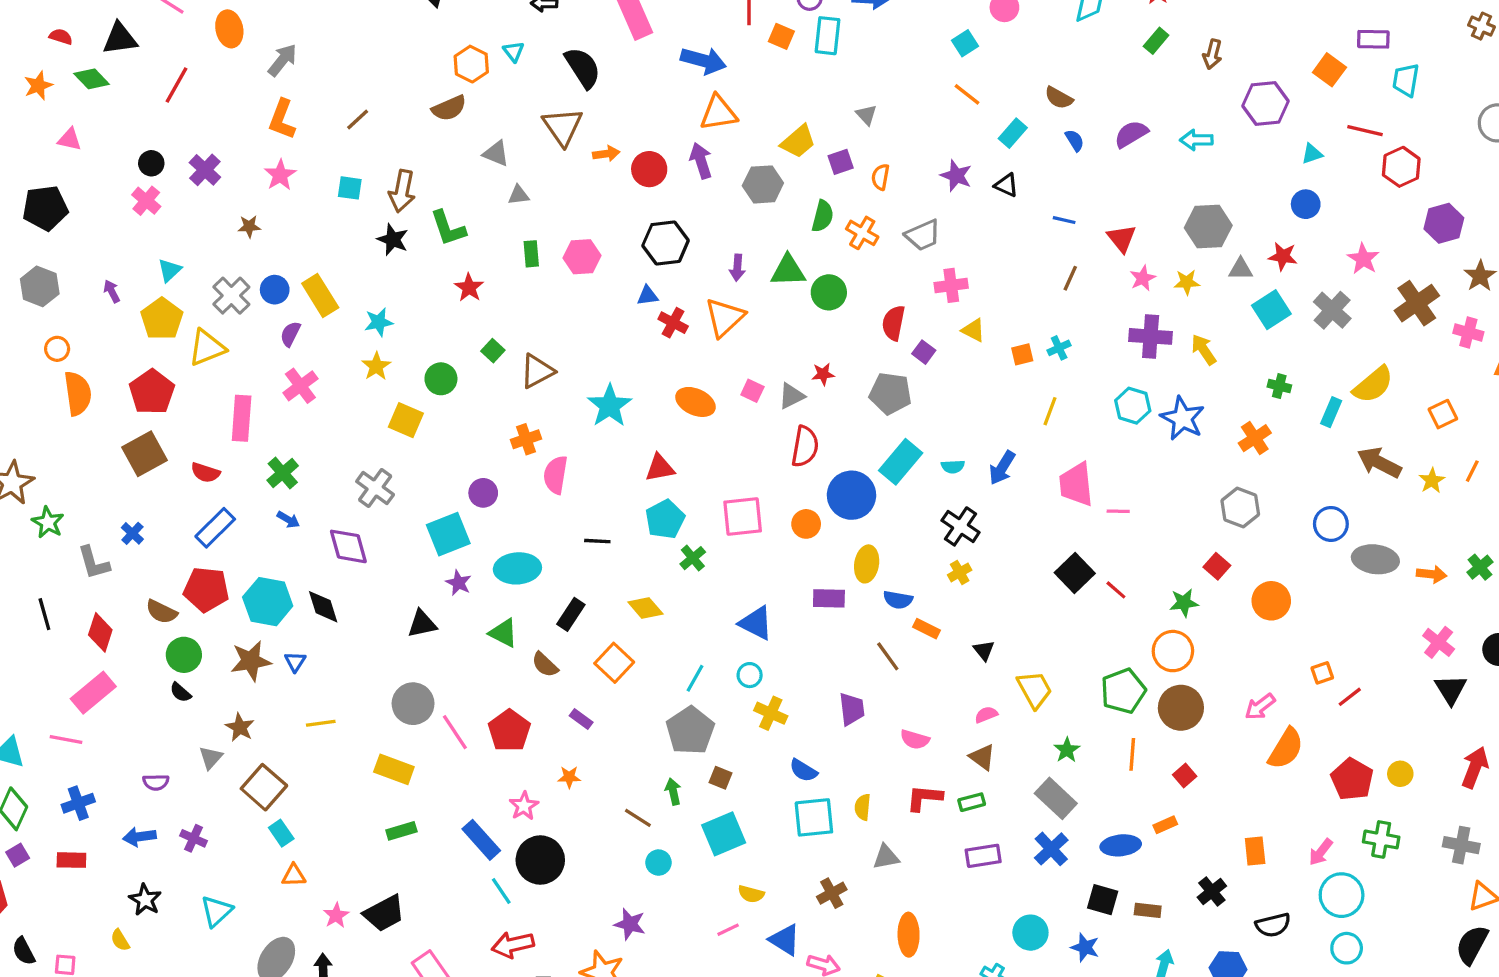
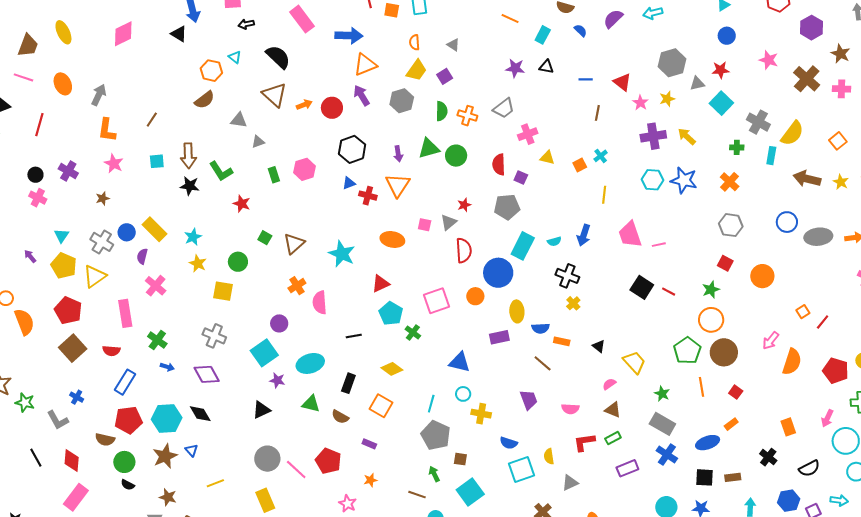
orange semicircle: (880, 177) -> (414, 42), moved
gray cross: (1332, 310) -> (758, 122), moved
yellow rectangle: (394, 769) -> (265, 500), turned 60

